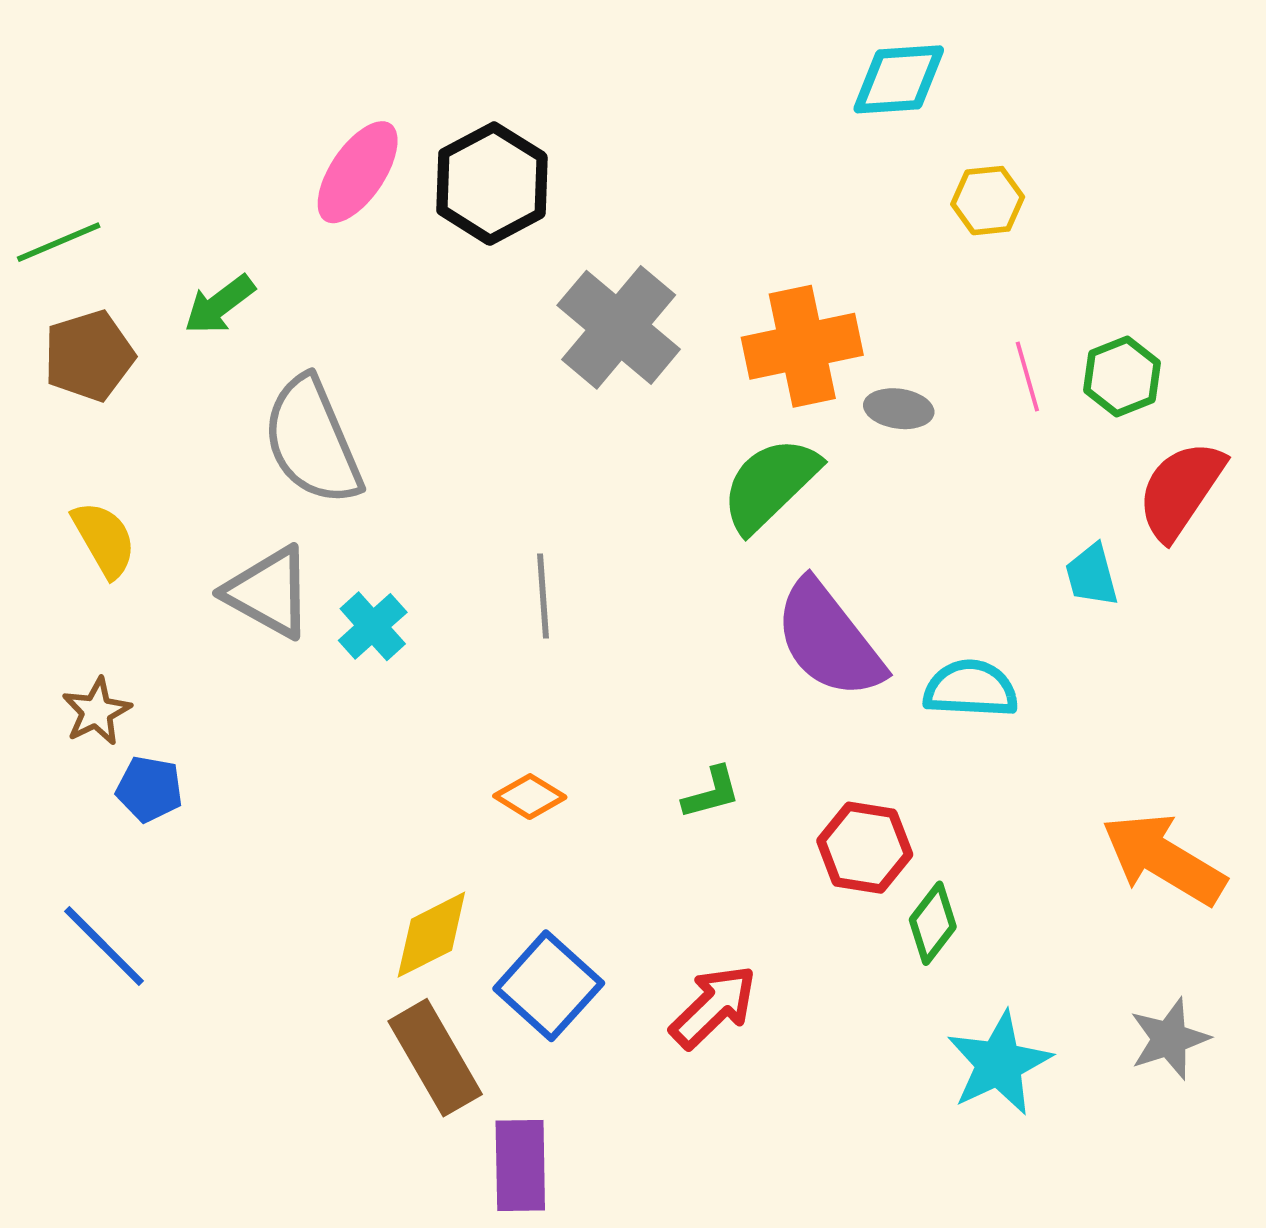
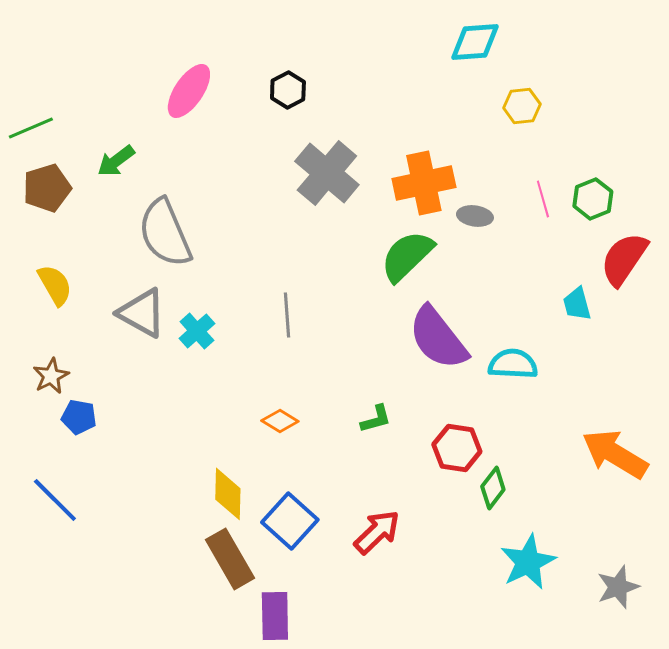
black hexagon: (492, 184) -> (288, 90), moved, size x0.6
yellow diamond: (431, 935) -> (228, 494), turned -62
gray star: (1169, 1039) -> (618, 587), moved

